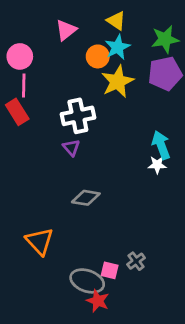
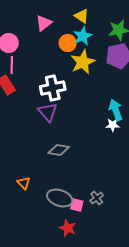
purple triangle: (71, 148) -> (48, 112), size x1.5
orange triangle: (40, 241) -> (24, 183), size x0.6
gray ellipse: (87, 281) -> (60, 198), moved

